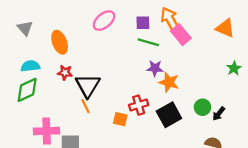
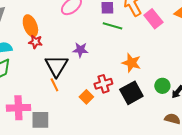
pink rectangle: (181, 35) -> (153, 19), moved
purple star: (155, 68) -> (80, 50), moved
red star: (65, 73) -> (35, 42), moved
orange square: (120, 119) -> (86, 97), turned 32

